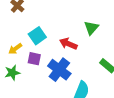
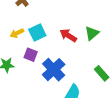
red arrow: (68, 44) -> (68, 35), moved
yellow arrow: (15, 49) -> (17, 33), moved

